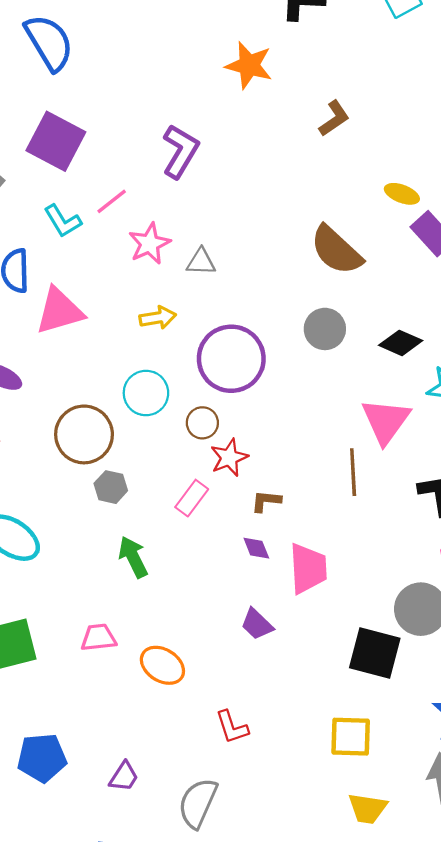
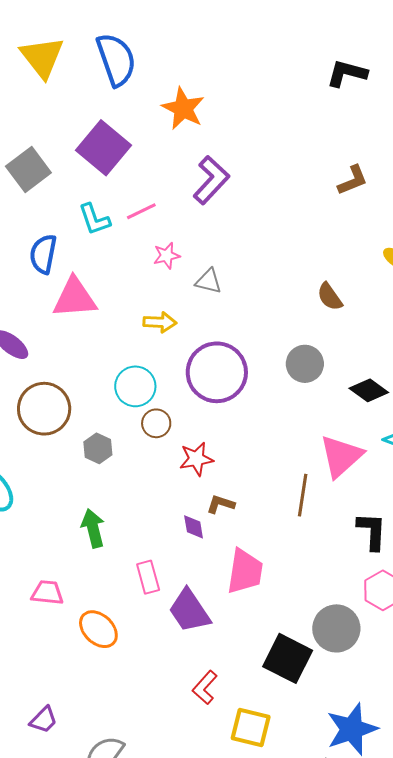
orange star: (249, 65) -> (183, 108), moved
pink star: (149, 244) -> (167, 256), size x0.7
brown semicircle: (336, 250) -> (330, 297), size x0.6
brown circle: (202, 423) -> (156, 423), moved
brown circle: (84, 434) -> (44, 409), moved
gray hexagon: (111, 487) -> (98, 448), moved
pink rectangle: (192, 498) -> (148, 577), moved, turned -64
purple diamond: (256, 548) -> (194, 527), moved
purple trapezoid: (257, 624) -> (189, 611), size x1.5
red L-shape: (232, 727) -> (205, 687), moved, turned 48

